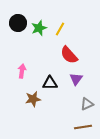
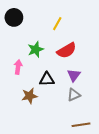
green star: (39, 28) -> (36, 49), moved
red semicircle: (69, 55) -> (67, 50), turned -78
gray triangle: (87, 104) -> (74, 95), moved

